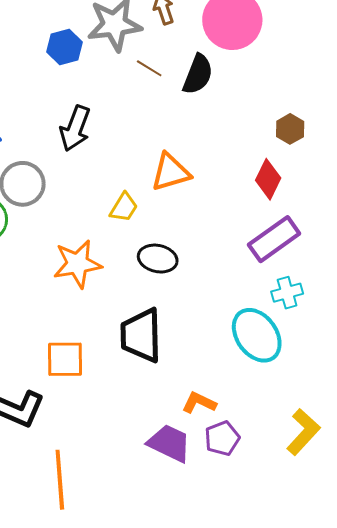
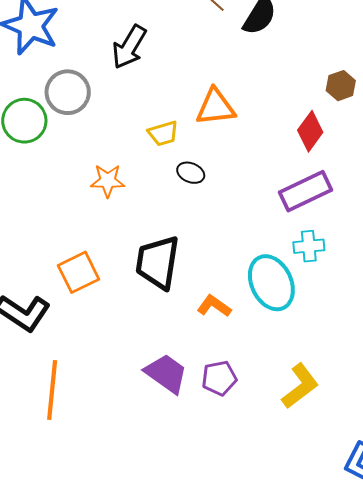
yellow trapezoid: (124, 207) -> (163, 133), turned 32
black ellipse: (158, 259) -> (191, 173), moved, size x0.7
orange star: (77, 264) -> (108, 181), size x0.7
orange square: (65, 359) -> (78, 272), turned -36
orange L-shape: (199, 403) -> (214, 306), moved

